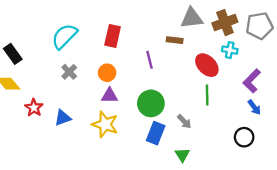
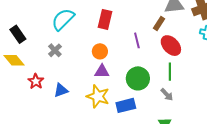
brown rectangle: (175, 40) -> (159, 24), turned -64
red ellipse: (207, 65) -> (171, 46), moved
gray cross: (69, 72) -> (55, 50), moved
green line: (207, 95) -> (170, 72), moved
blue rectangle: (156, 133) -> (126, 105), moved, turned 54

